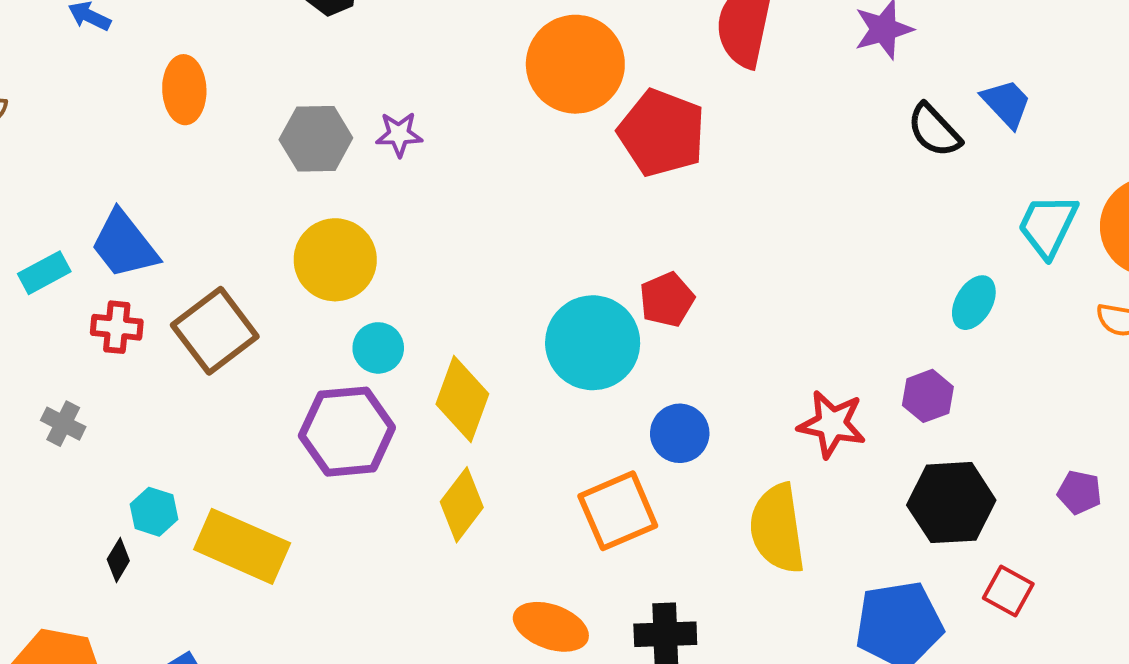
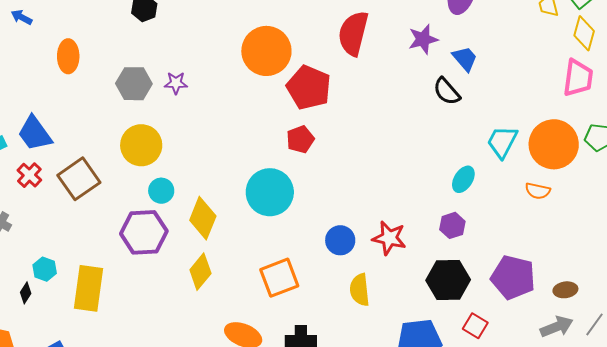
blue trapezoid: (1006, 103) -> (465, 59), moved
red pentagon: (667, 300) -> (300, 139), moved
red cross: (117, 327) -> (29, 175), turned 35
purple hexagon: (928, 396) -> (452, 225), moved
blue circle: (680, 433) -> (340, 240), moved
purple pentagon: (1079, 492) -> (513, 277), size x2.0
yellow semicircle: (777, 529) -> (360, 290), size x0.7
yellow rectangle: (242, 546) -> (88, 288), turned 72

